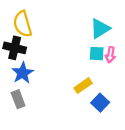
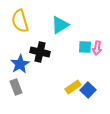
cyan triangle: (100, 29) -> (60, 25), moved
black cross: (15, 48) -> (40, 52), moved
yellow rectangle: (83, 86) -> (73, 87), moved

